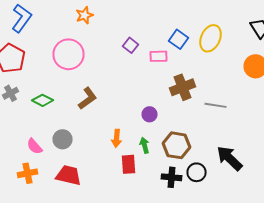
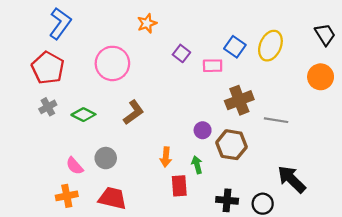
orange star: (84, 15) -> (147, 23), moved
brown hexagon: (176, 145) -> (232, 145), moved
black circle: (196, 172) -> (263, 204), moved

